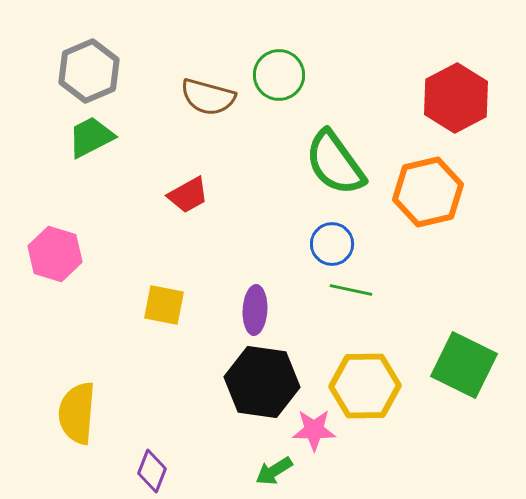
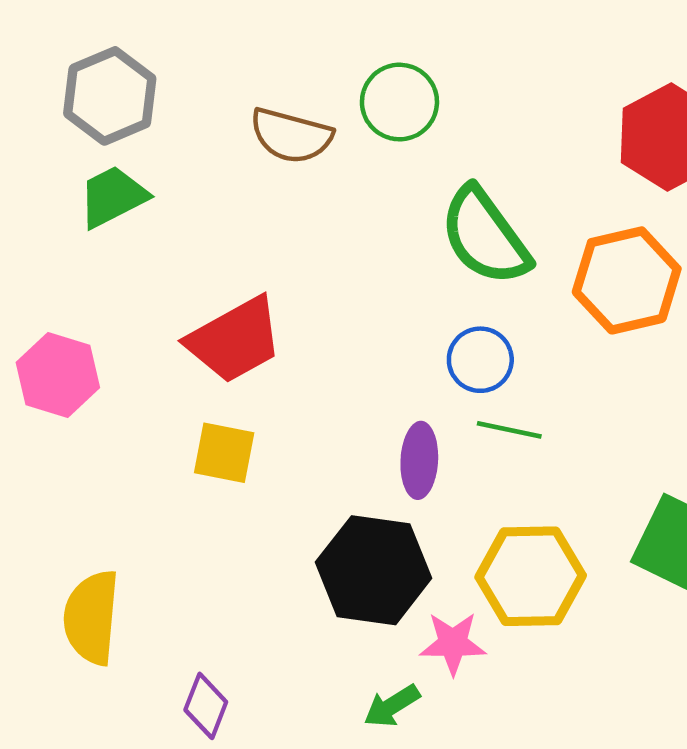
red trapezoid: (188, 195) -> (235, 340), moved, size x1.6
purple ellipse: (255, 310) -> (419, 460), moved

